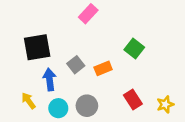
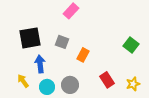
green square: (134, 48) -> (131, 45), moved
gray square: (76, 65) -> (62, 42), moved, turned -32
orange rectangle: (103, 68) -> (83, 55), turned -40

